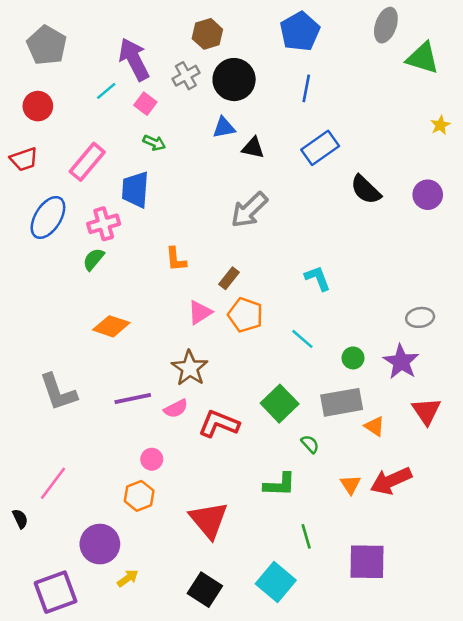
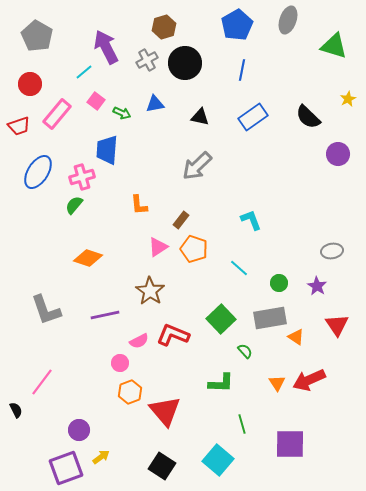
gray ellipse: (386, 25) -> (288, 20), moved
pink square: (145, 104) -> (96, 101), moved
blue triangle: (224, 128) -> (155, 104), moved
pink rectangle: (87, 162) -> (57, 114), moved
black semicircle: (366, 190) -> (308, 117), moved
purple star: (401, 362) -> (317, 286), size x0.7
pink semicircle: (176, 409) -> (139, 341), moved
orange hexagon: (139, 496) -> (130, 392), moved
purple circle: (100, 544) -> (79, 430), size x0.7
purple square: (56, 592) -> (66, 468), moved

